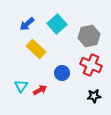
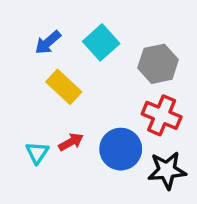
blue circle: (62, 73) -> (121, 149), moved, size x1.5
red arrow: (40, 90) -> (71, 142), moved
black star: (94, 96) -> (167, 170), size x1.5

